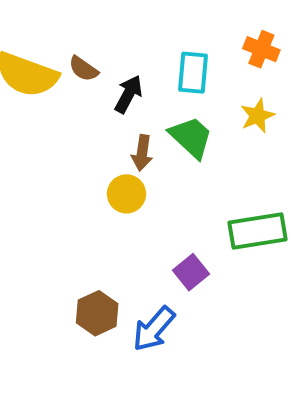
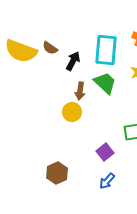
cyan rectangle: (193, 73) -> (106, 50), size x1.4
blue arrow: (154, 329) -> (107, 181), moved, size x0.7

